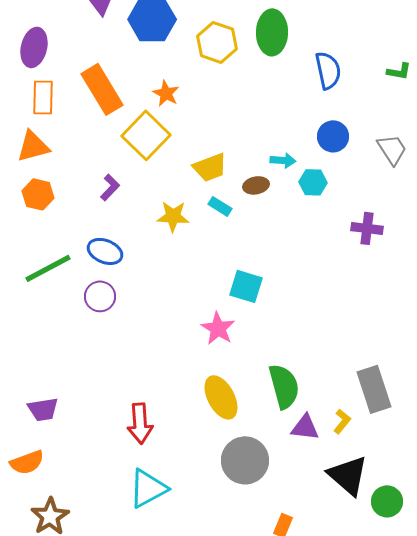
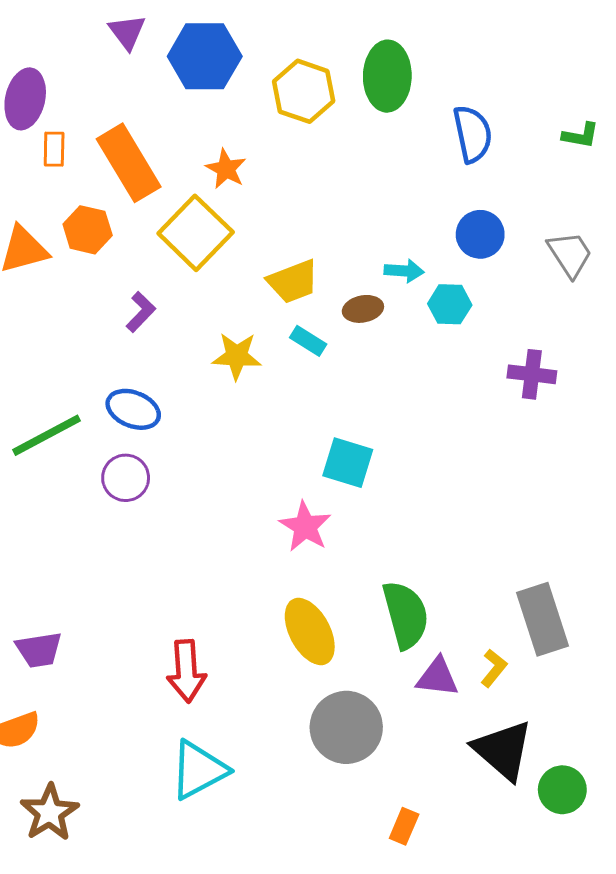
orange rectangle: (43, 97) -> (54, 149), moved, size x0.7
orange hexagon: (38, 194) -> (88, 230), moved

